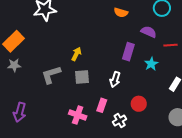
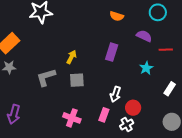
purple rectangle: (128, 52) -> (112, 52), moved
white arrow: (115, 79) -> (115, 94), moved
pink rectangle: (102, 105) -> (104, 115), moved
white cross: (120, 121) -> (127, 125), moved

